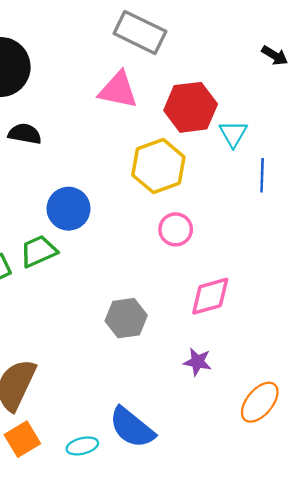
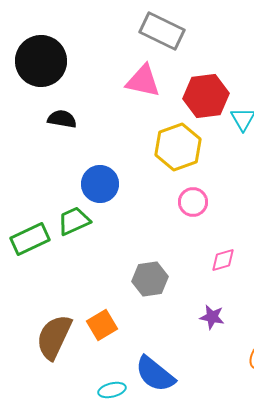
pink diamond: (210, 296) -> (223, 260), size x0.7
orange square: (22, 439) -> (102, 325), moved

